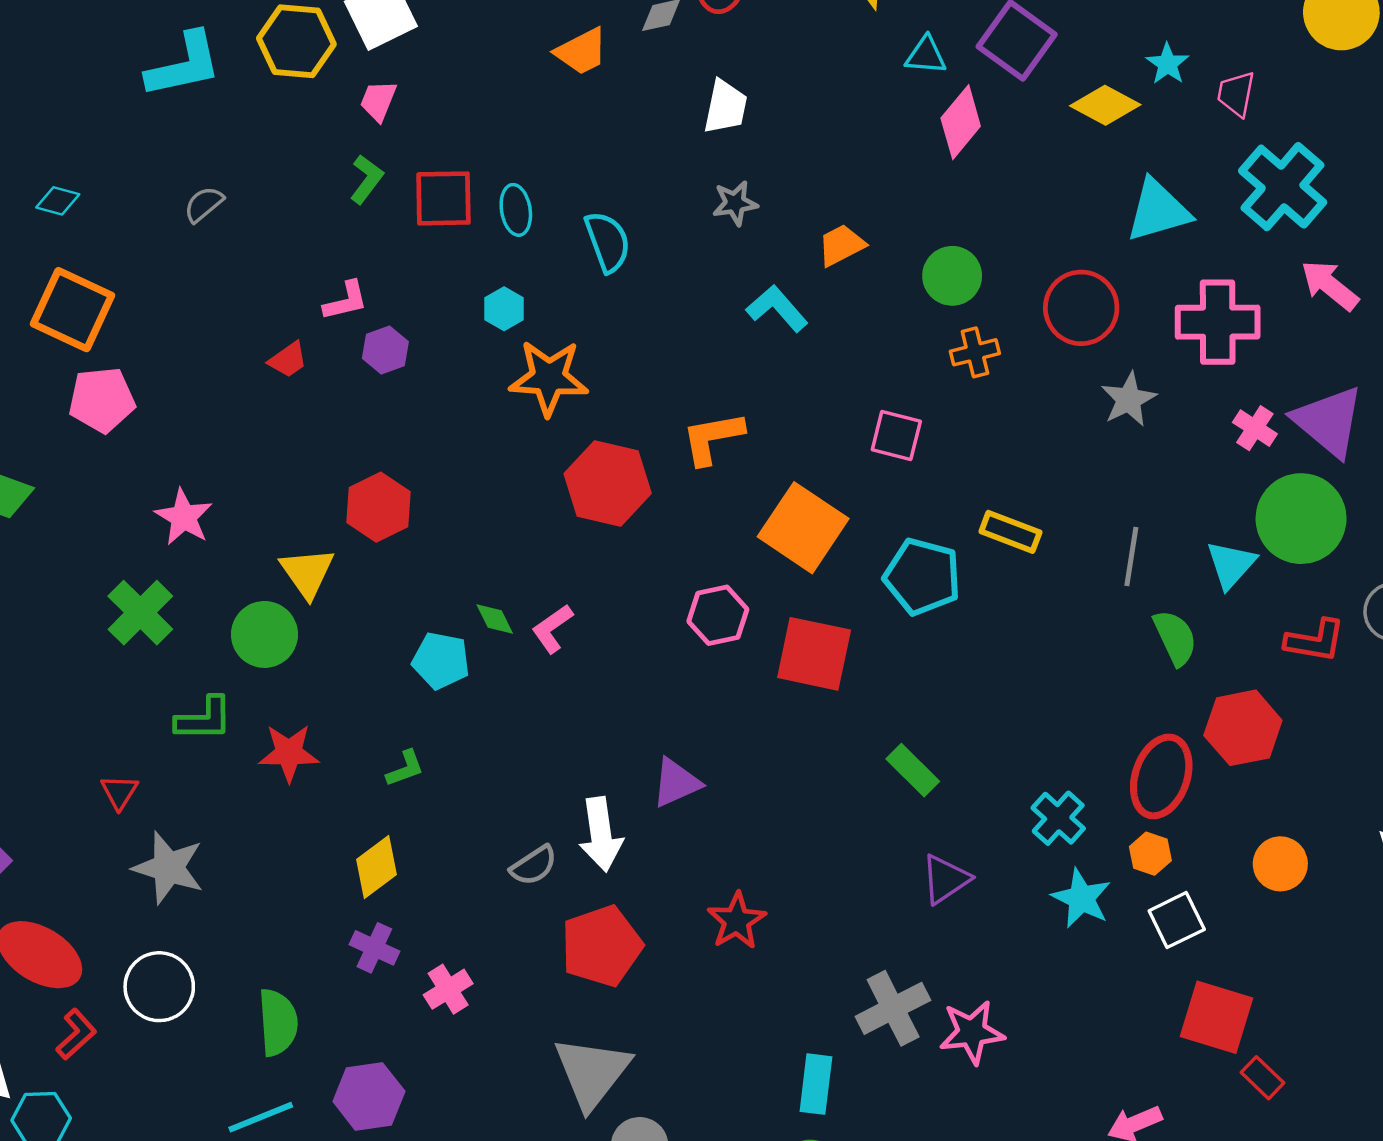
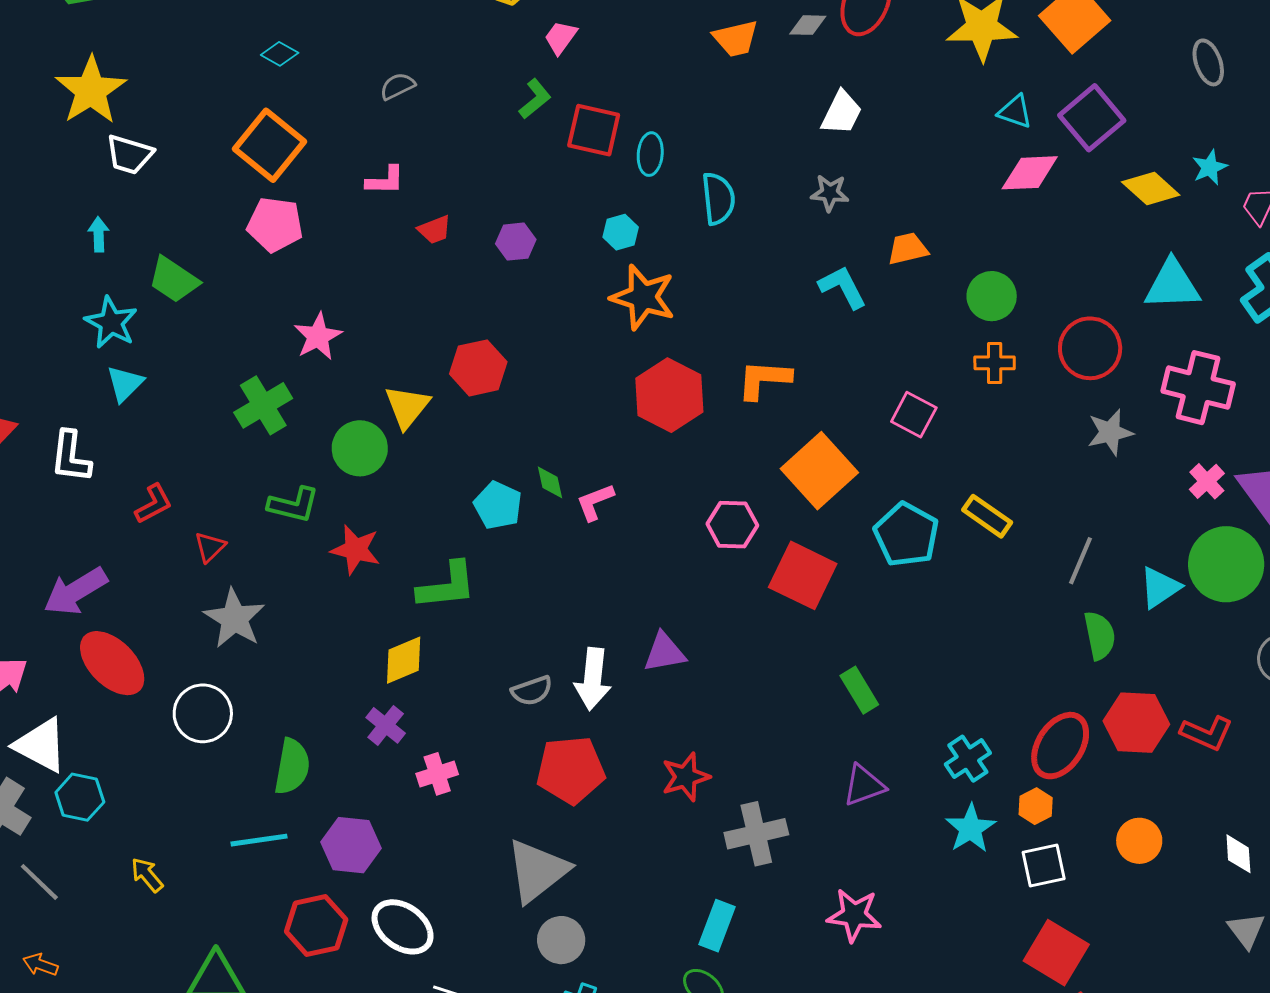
pink diamond: (961, 122) -> (1030, 173), turned 34
pink L-shape: (346, 301) -> (385, 180), moved
red L-shape: (1315, 641) -> (1207, 733), moved
green L-shape: (405, 768) -> (447, 586), size x1.8
gray cross: (893, 1008) -> (756, 834), moved
red L-shape: (76, 1034) -> (154, 504), moved

